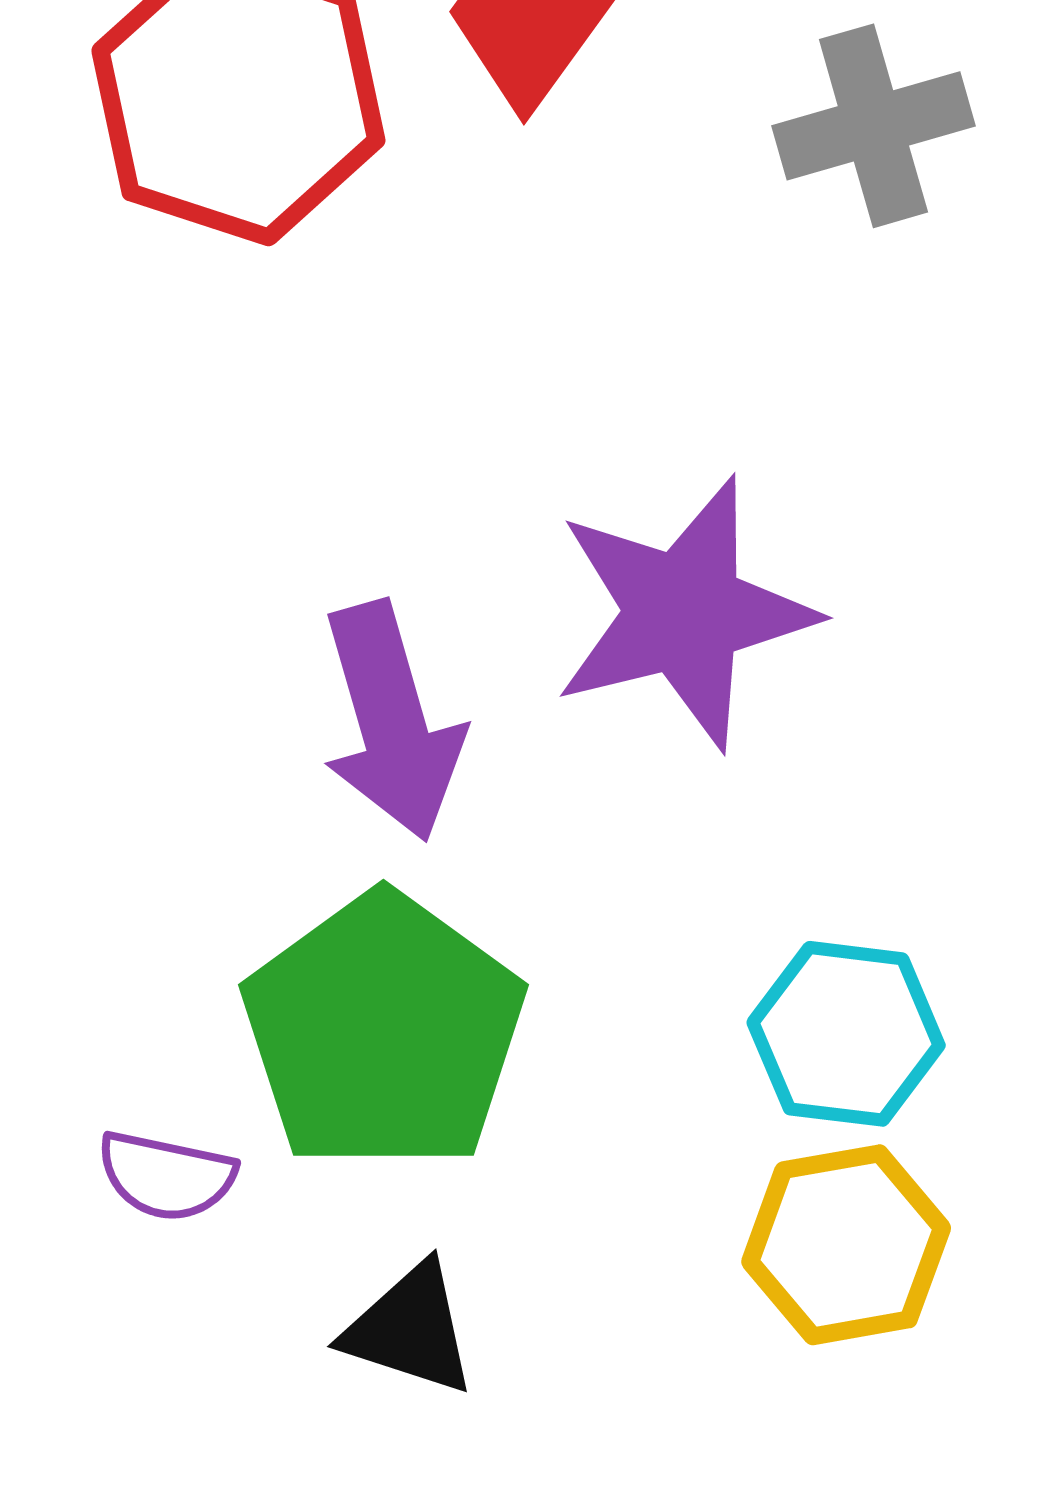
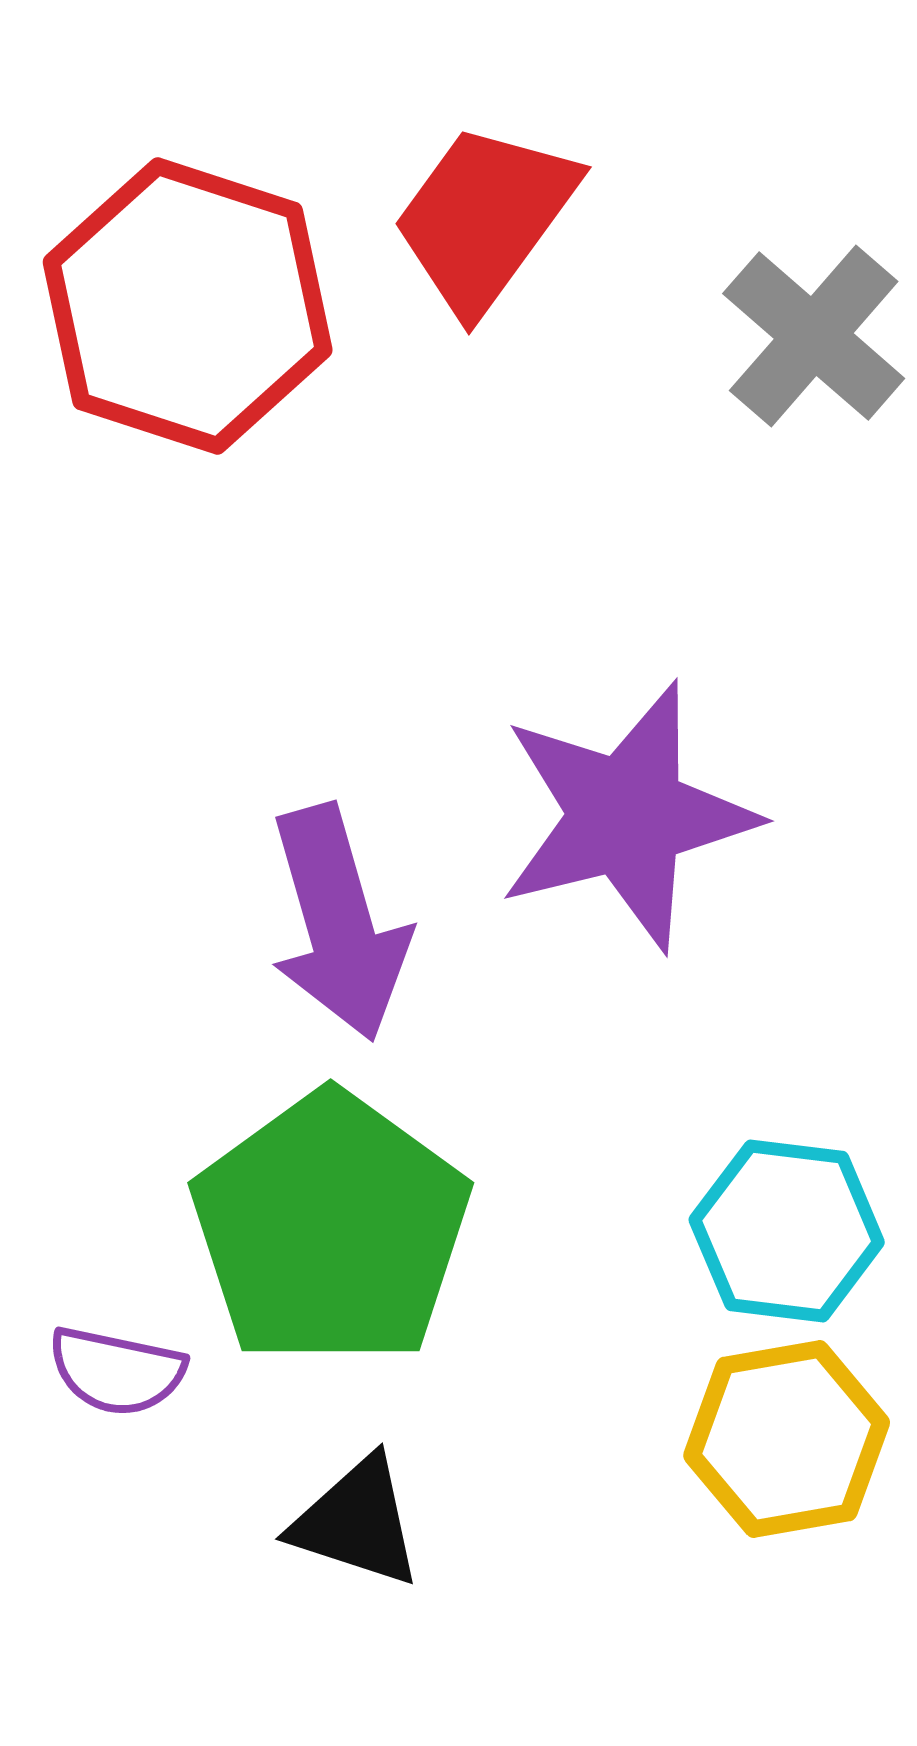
gray cross: (873, 126) -> (814, 336), turned -33

